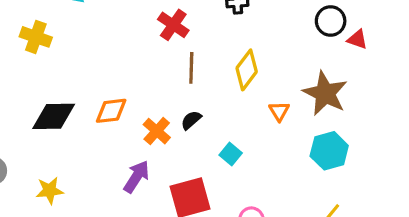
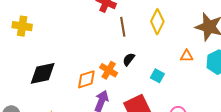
orange diamond: (111, 111) -> (86, 79), moved
orange triangle: (279, 111) -> (187, 56), moved, turned -48

